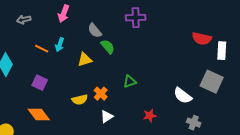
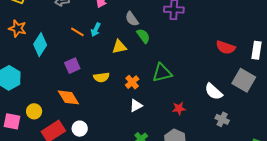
red semicircle: (202, 39) -> (226, 47), moved
green triangle: (130, 82) -> (162, 73), size x1.5
purple square: (40, 83) -> (72, 66), turned 35
yellow semicircle: (80, 100) -> (101, 77), moved

